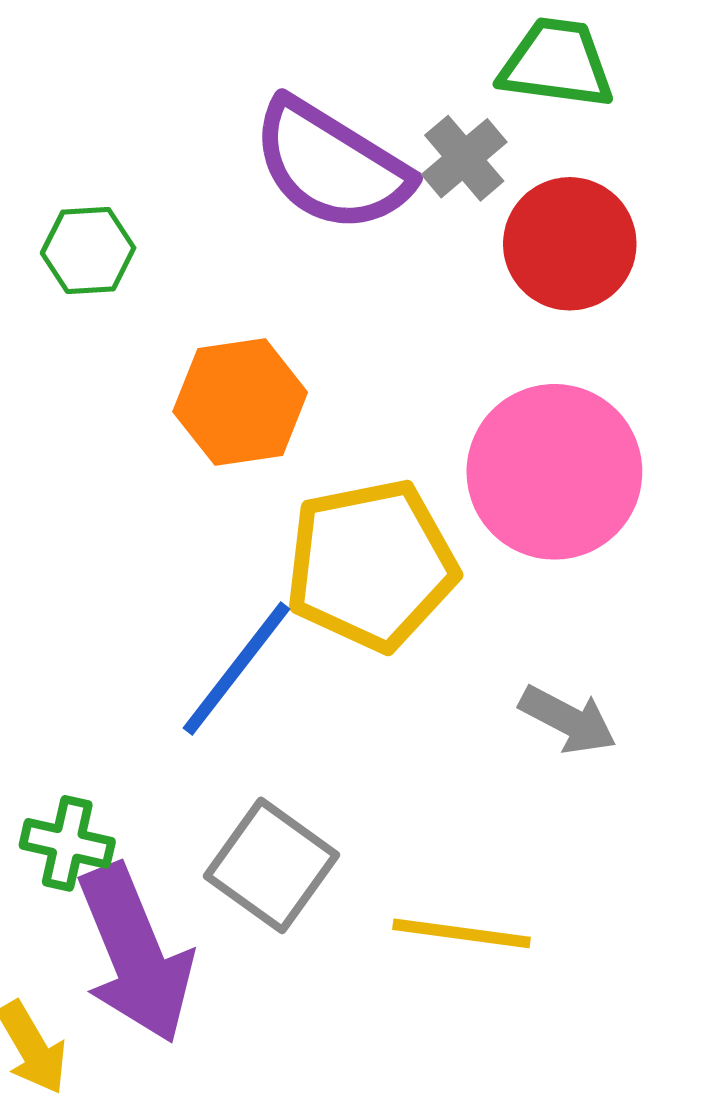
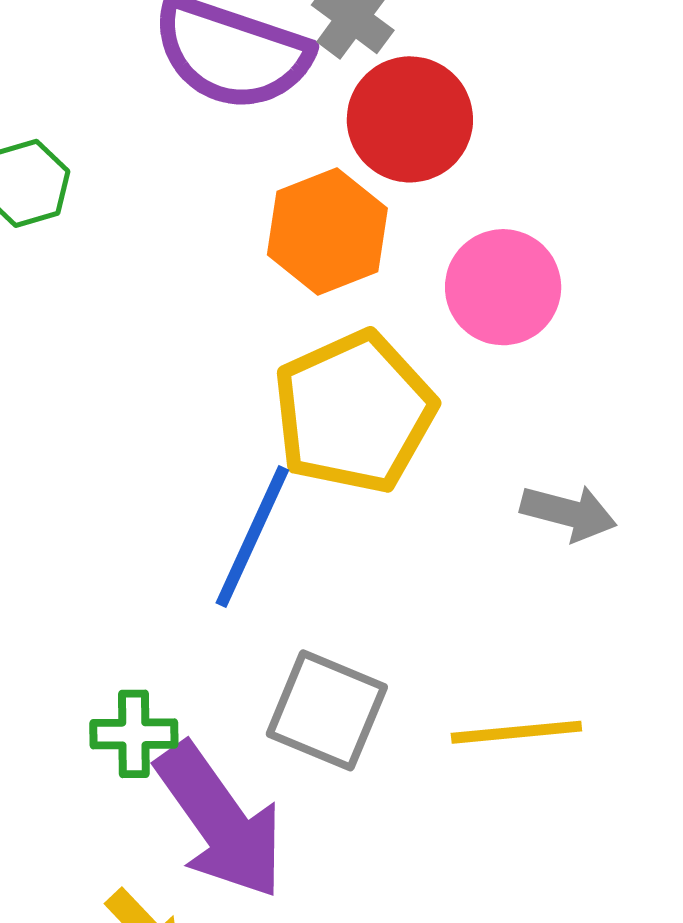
red circle: (570, 244) -> (410, 119), moved
orange hexagon: (240, 402) -> (327, 231), moved
pink circle: (554, 472) -> (503, 287), size x0.7

